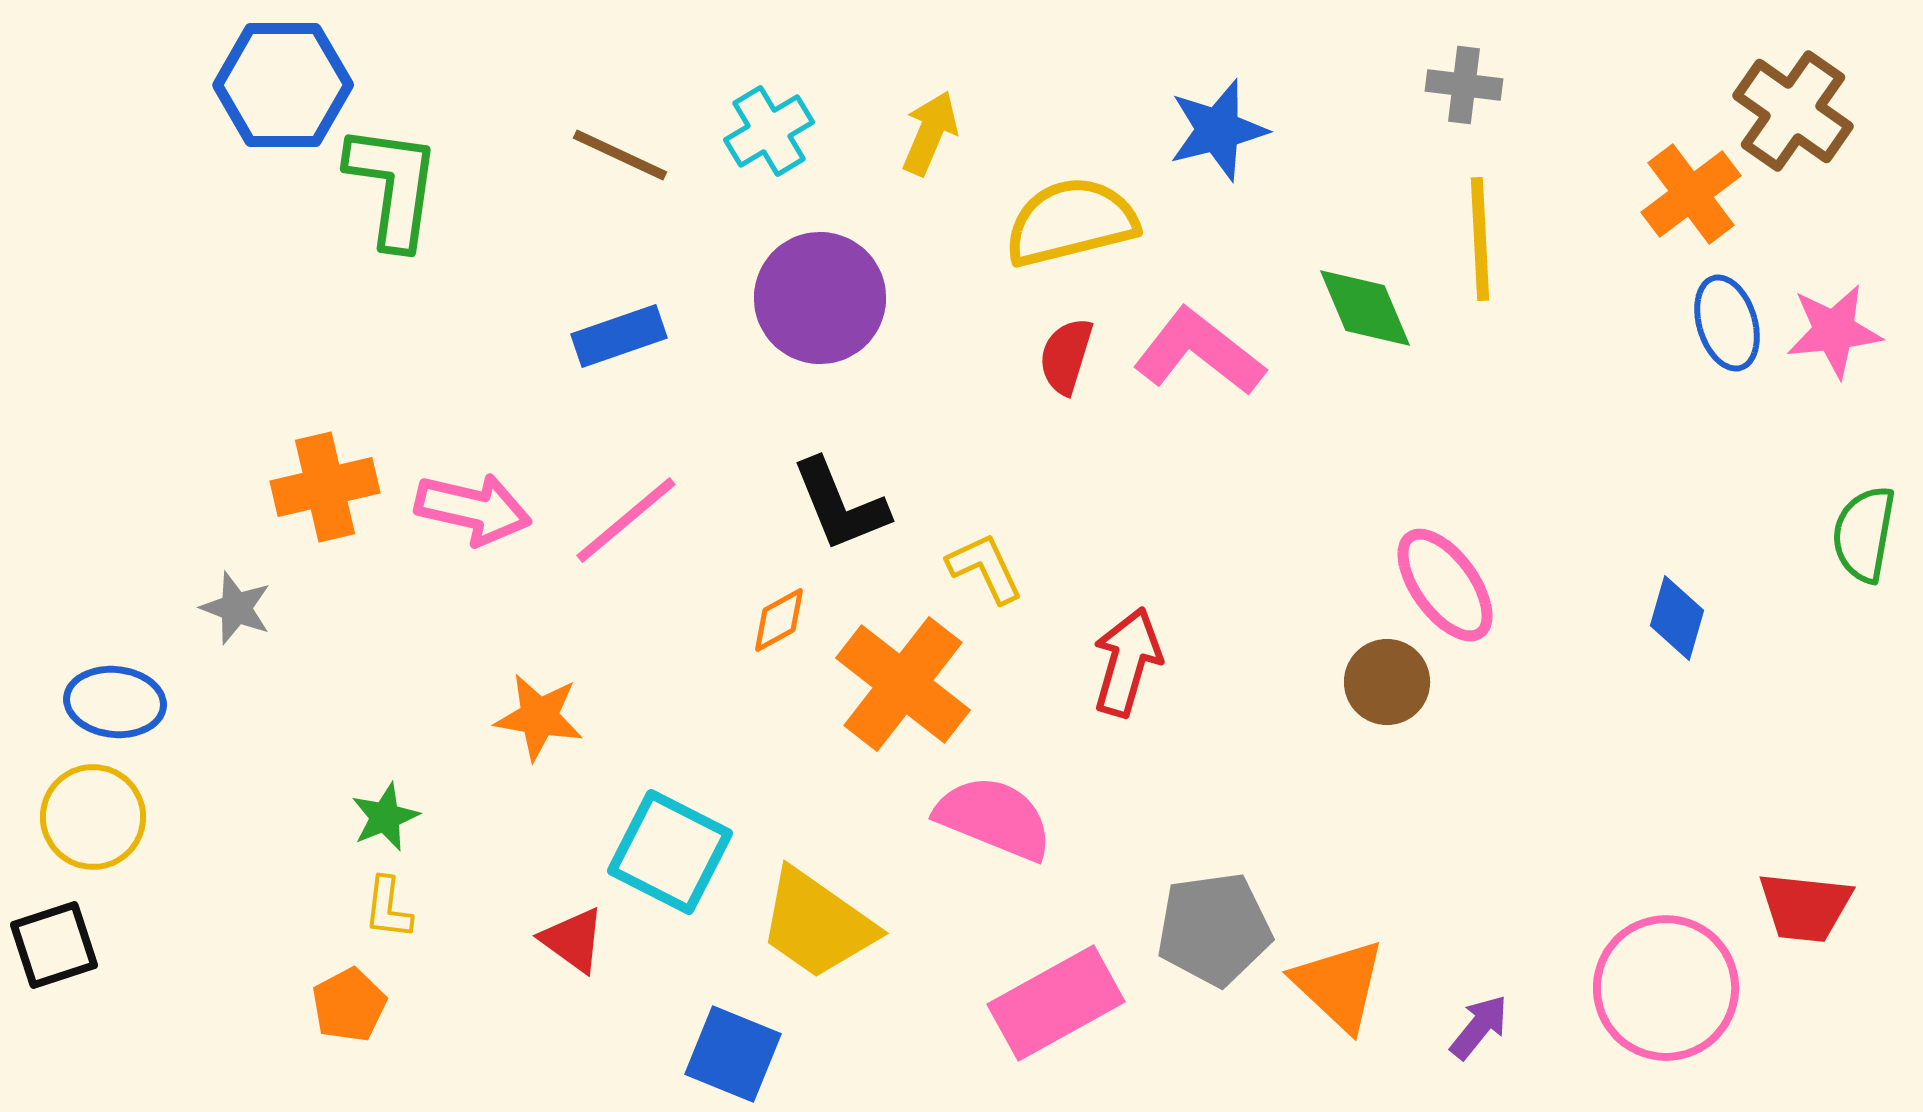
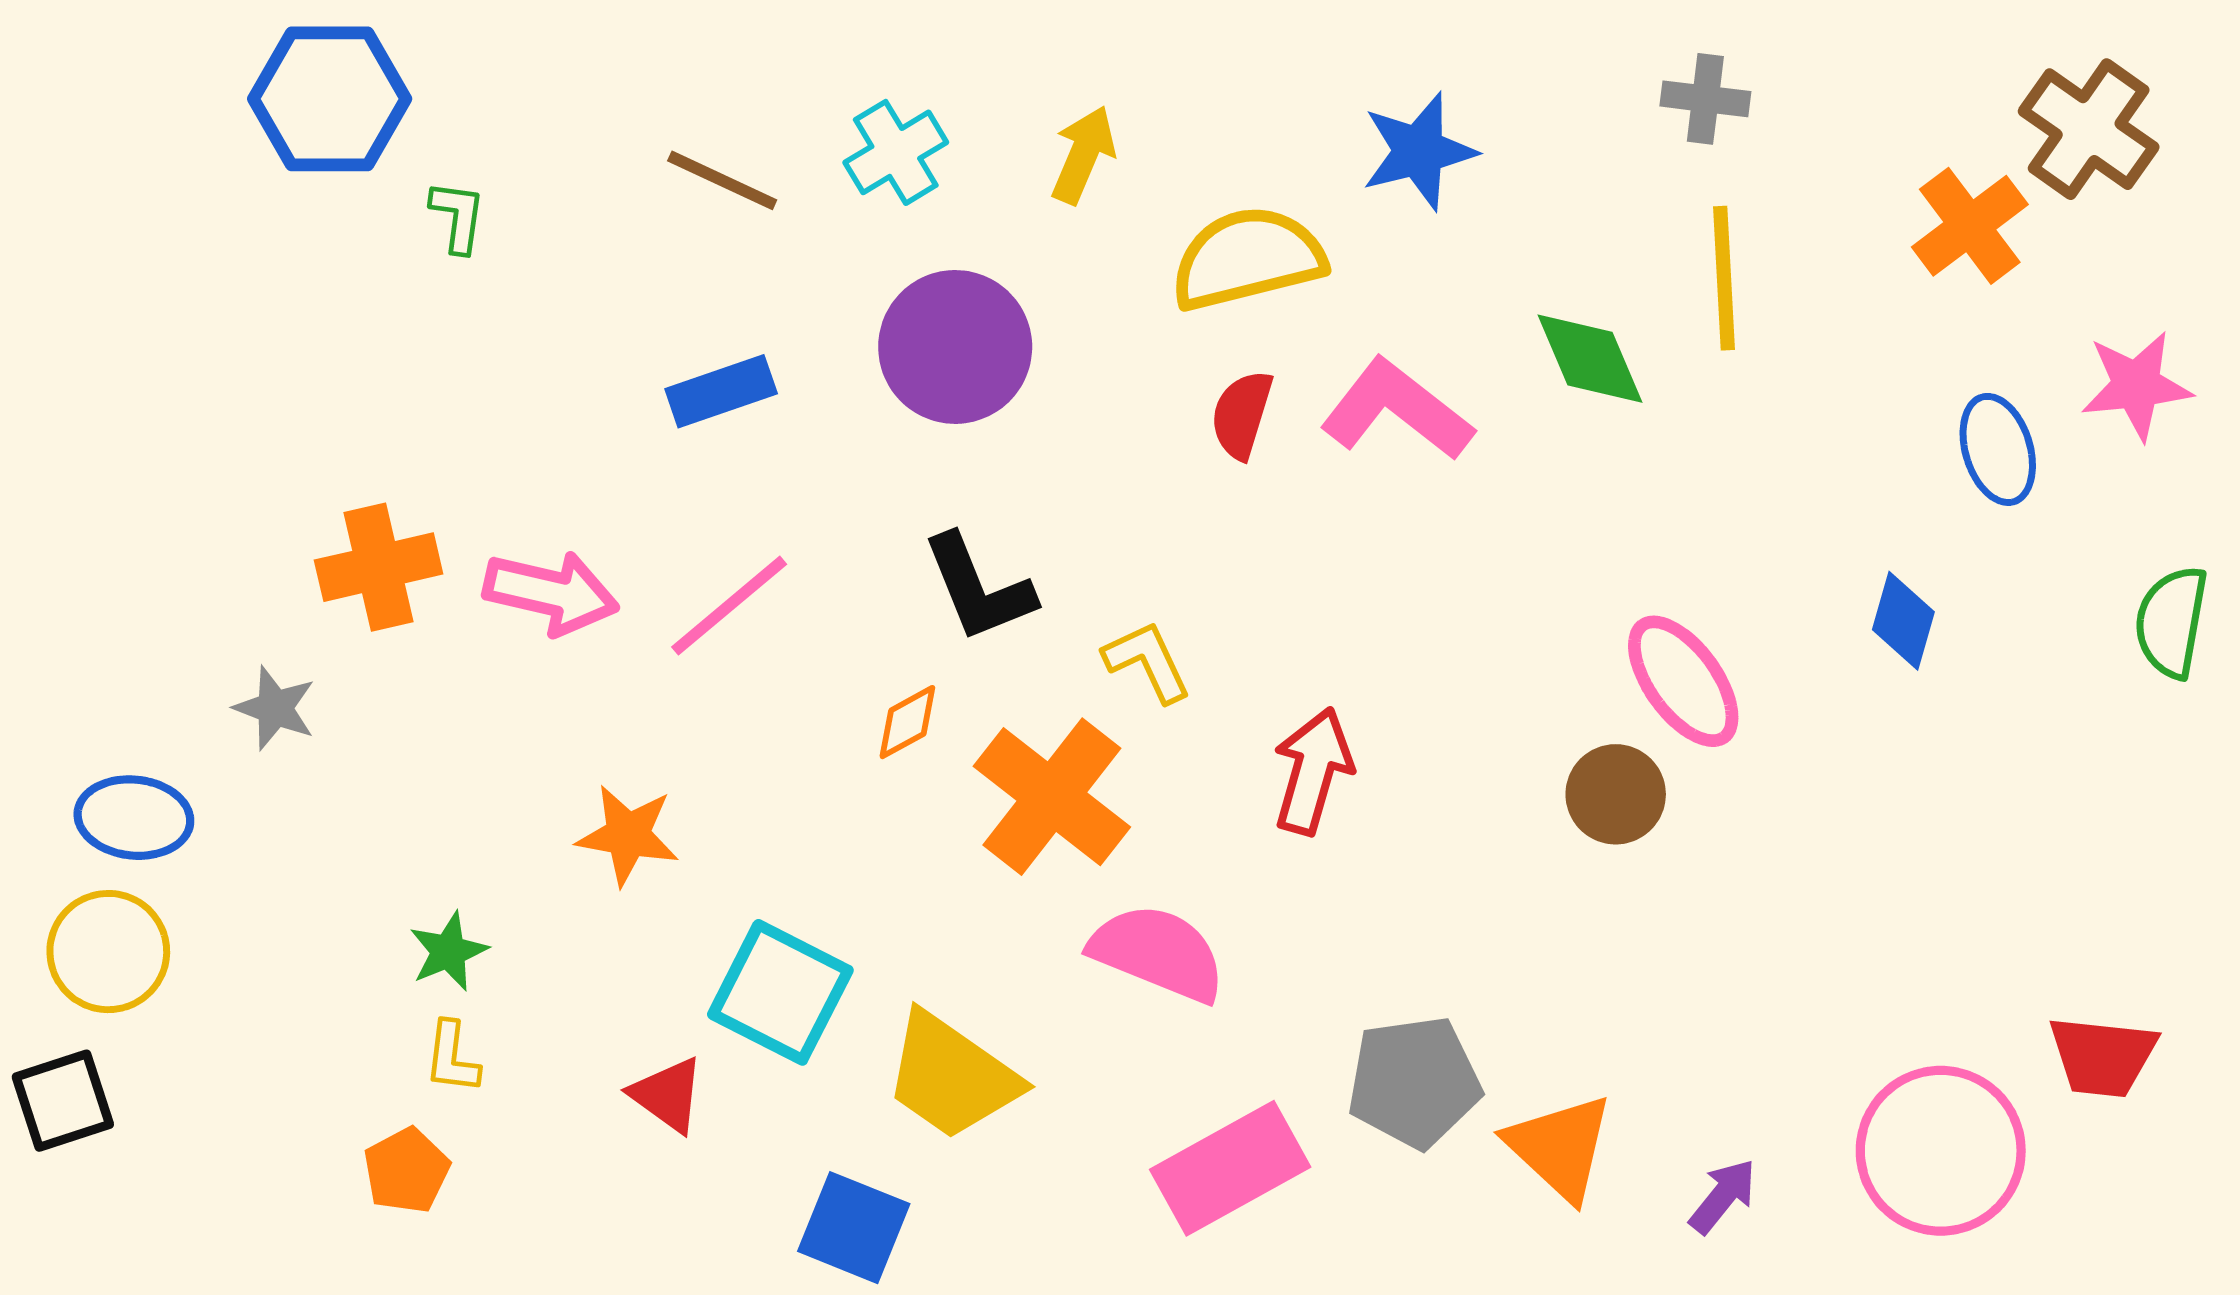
green L-shape: (393, 186) -> (458, 216), size x0.5
blue ellipse: (1727, 323) -> (1998, 449), moved
blue diamond: (1677, 618) -> (1903, 621), moved

